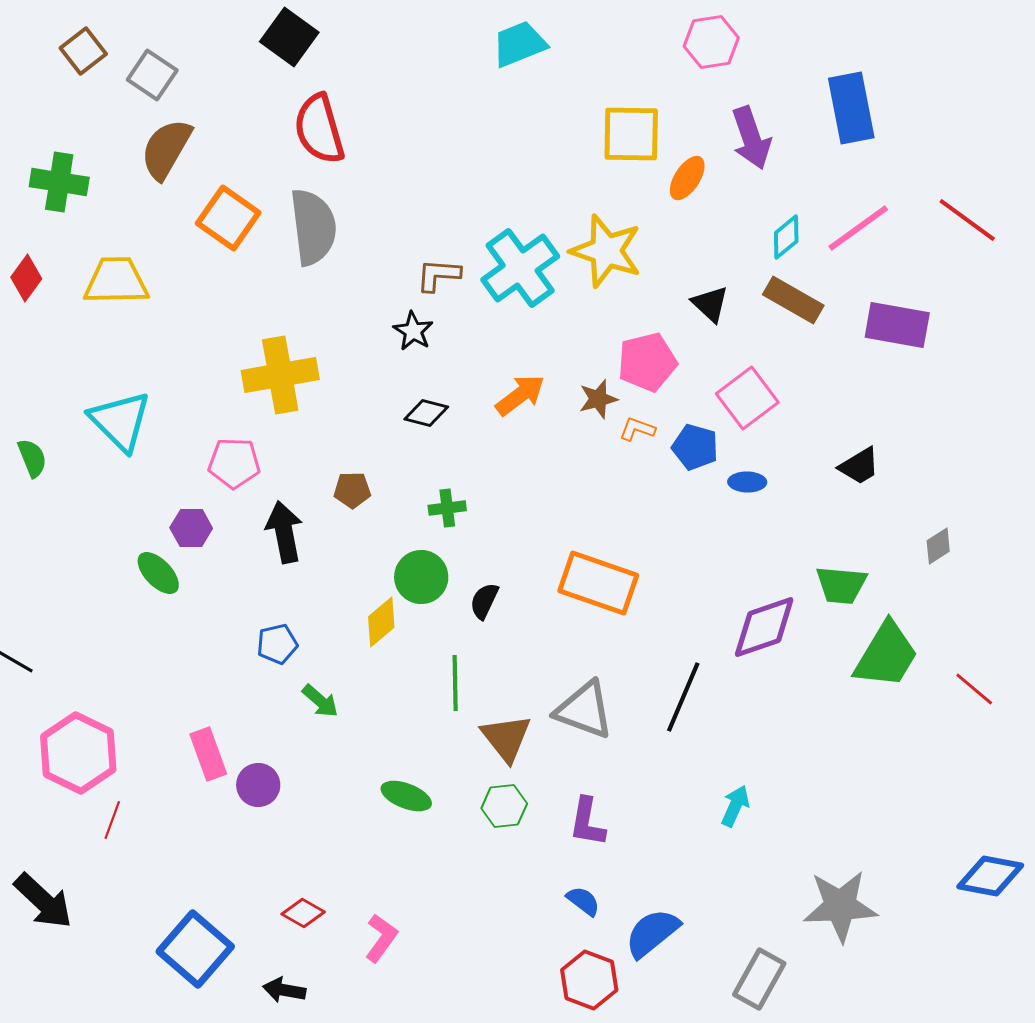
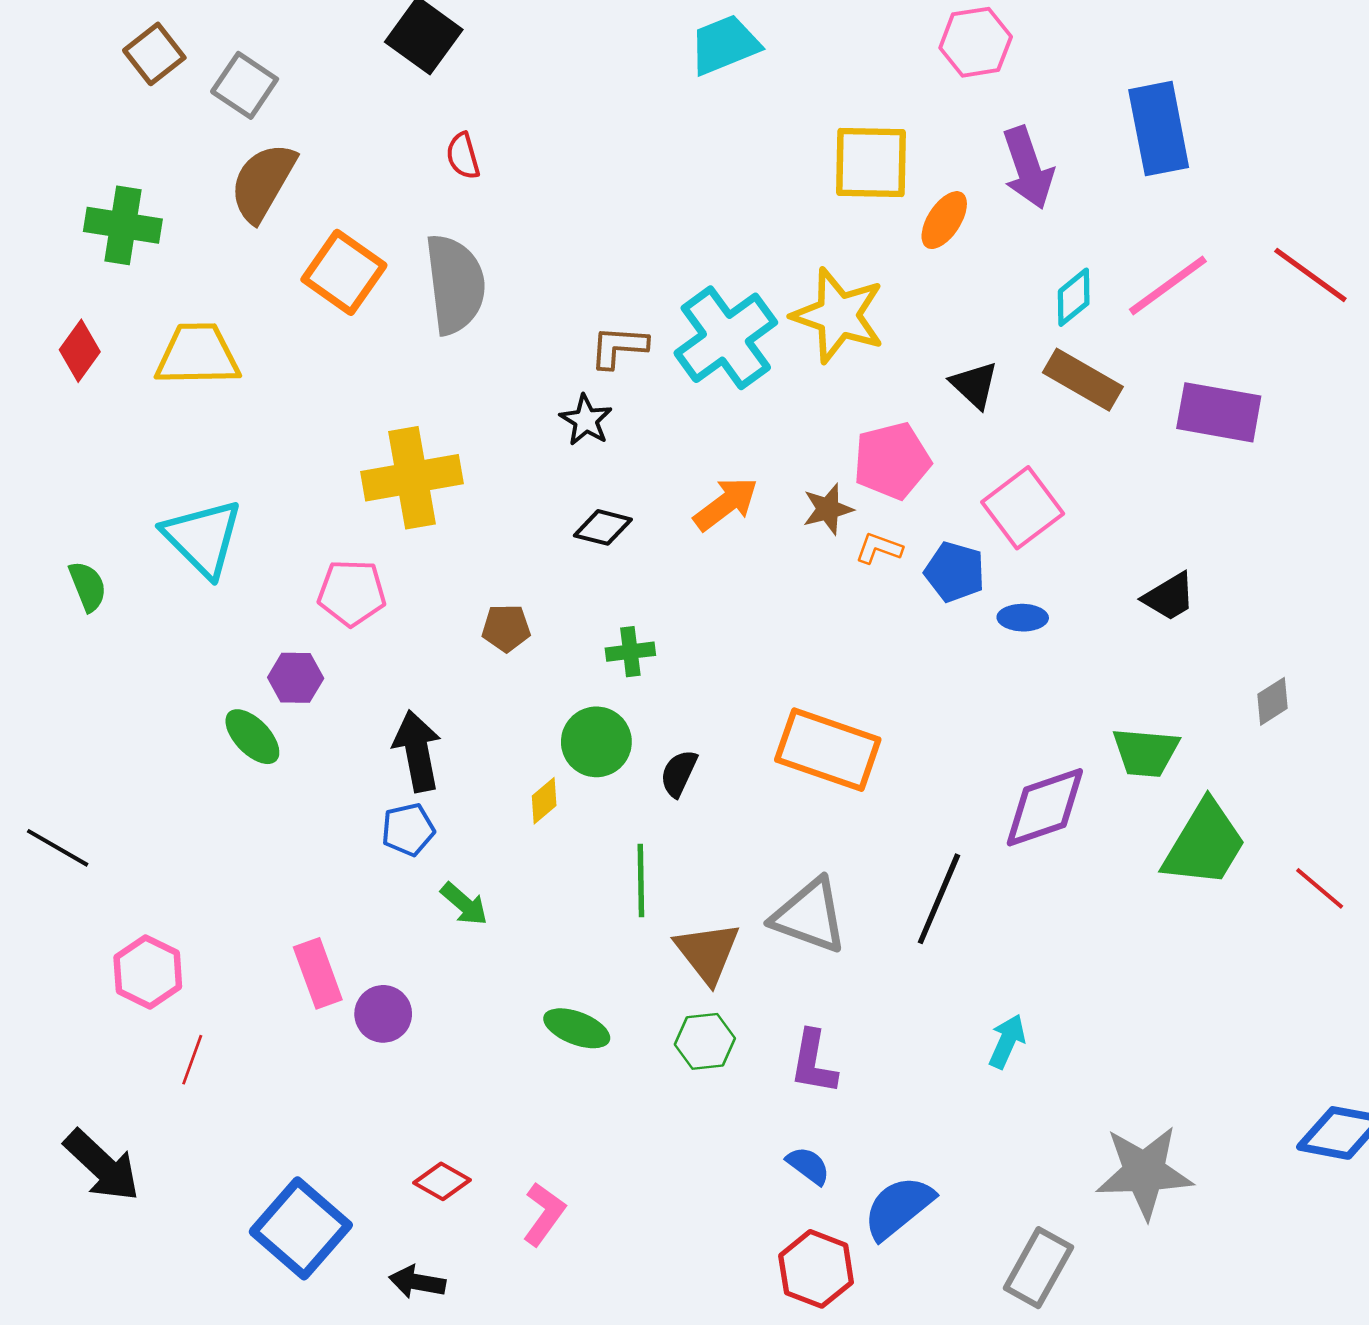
red semicircle: (319, 129) -> (463, 156), size x0.5
black arrow: (284, 532) -> (417, 751), moved
yellow diamond: (381, 622) -> (544, 801), size x0.7
pink hexagon: (78, 753) -> (148, 972), size x0.7

